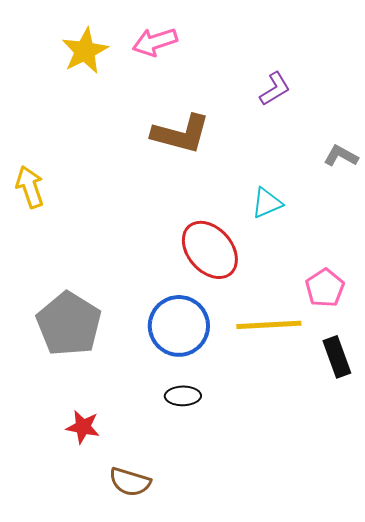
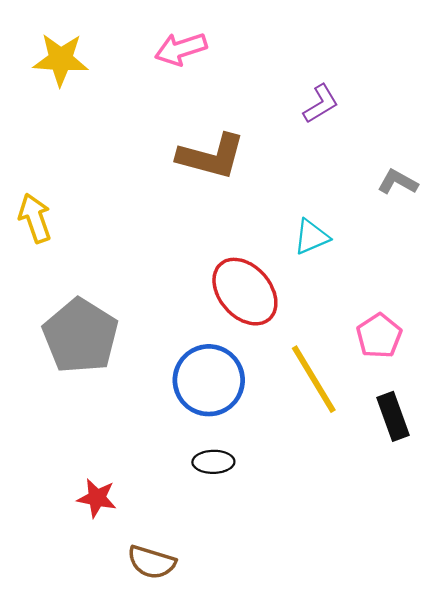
yellow star: (85, 51) -> (61, 59), moved, turned 30
gray pentagon: (69, 324) -> (80, 336), moved
yellow line: (269, 325) -> (314, 379), turned 62

